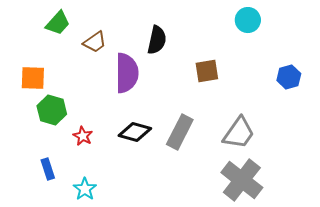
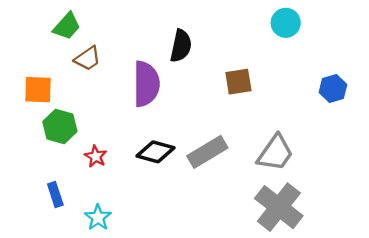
brown trapezoid: (95, 42) -> (88, 59), moved
gray rectangle: (180, 132) -> (207, 152), turned 32

